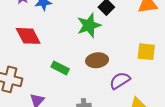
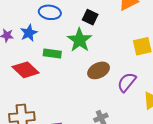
green rectangle: (60, 68) -> (52, 53), moved

